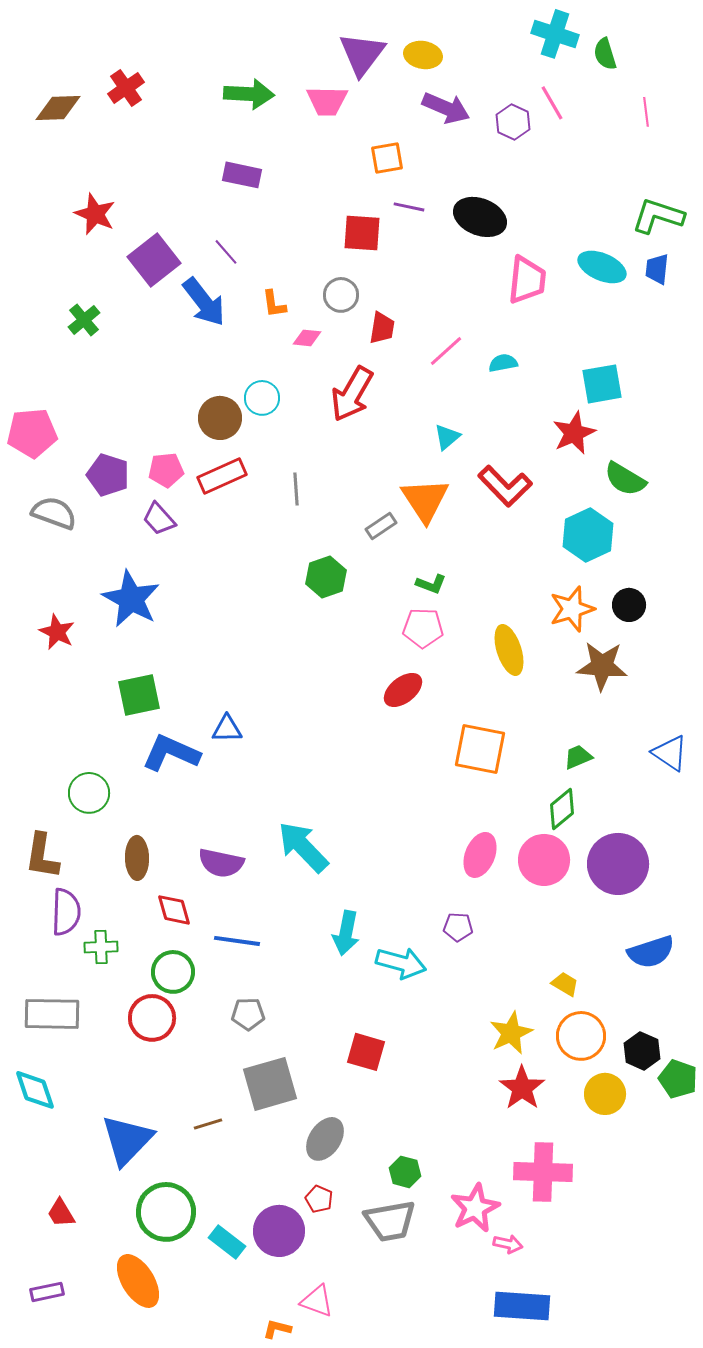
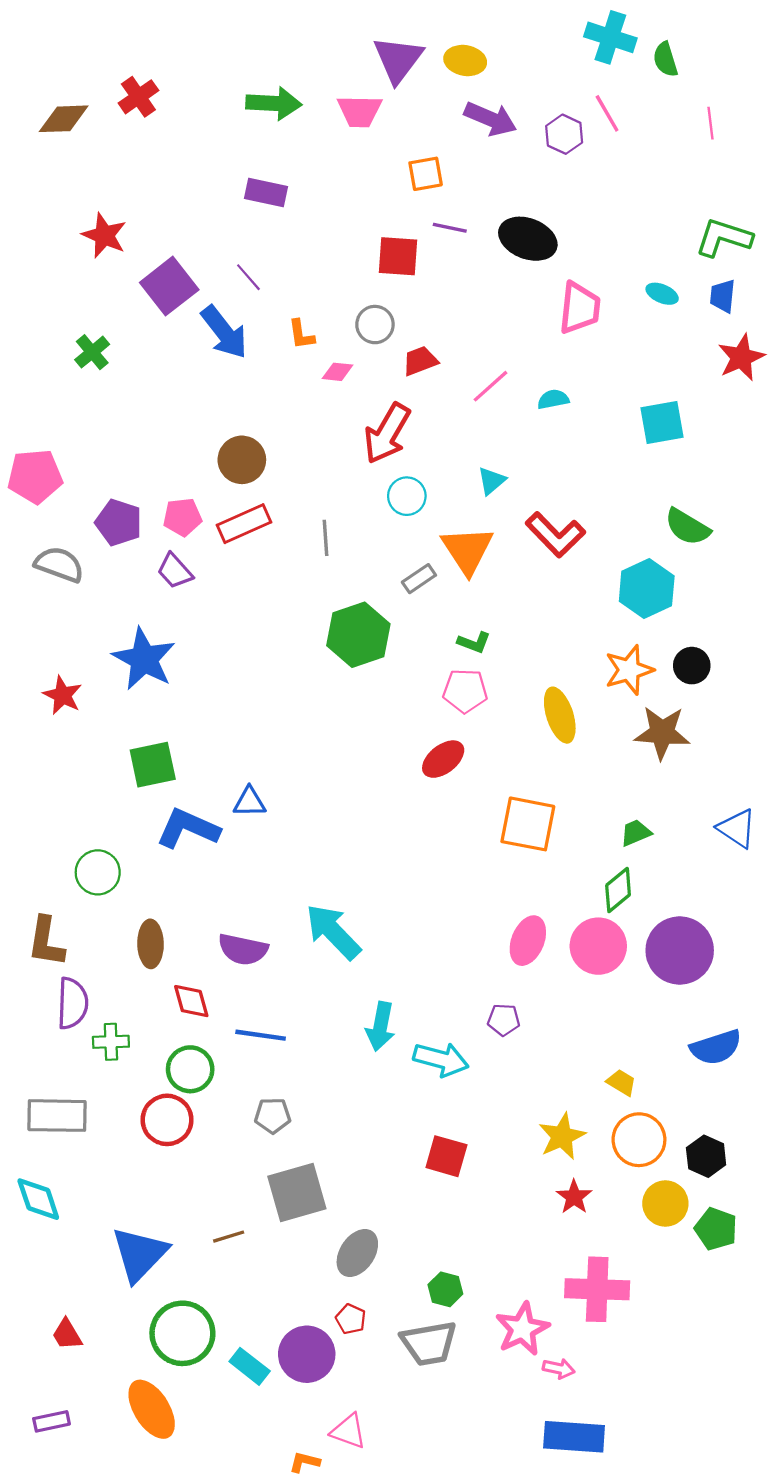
cyan ellipse: (602, 267) -> (662, 294), size x0.6
red trapezoid: (382, 328) -> (420, 361), turned -120
cyan circle: (262, 398) -> (407, 496), moved
red star: (574, 433) -> (741, 358), moved
green hexagon: (326, 577) -> (358, 635), size x1.4
red square: (366, 1052) -> (446, 1156), moved
green pentagon: (678, 1079) -> (716, 1229), moved
red star: (522, 1088) -> (574, 1197), size x0.7

